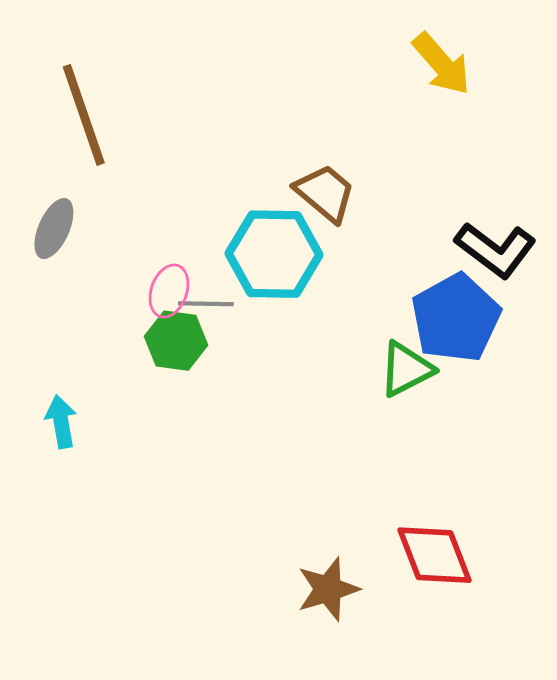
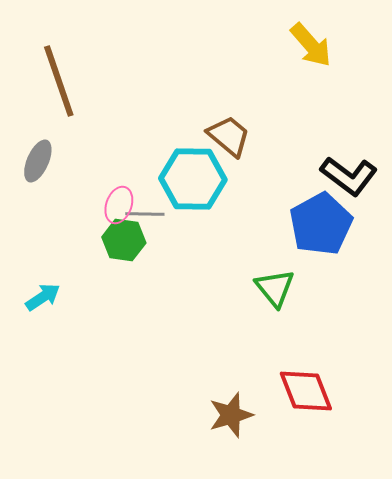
green triangle: (406, 369) -> (275, 288), moved, turned -42
cyan arrow: (61, 422) -> (43, 297), turned 66

